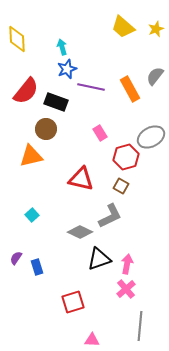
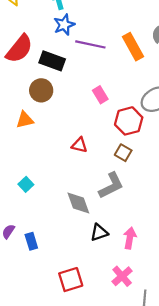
orange triangle: (31, 156) -> (25, 120), size x0.7
red triangle: (81, 179) -> (79, 145), size x0.6
gray diamond: (80, 232) -> (78, 203), turned 45
black triangle: (99, 259) -> (99, 233), size x0.7
pink cross: (126, 289) -> (122, 276), moved

